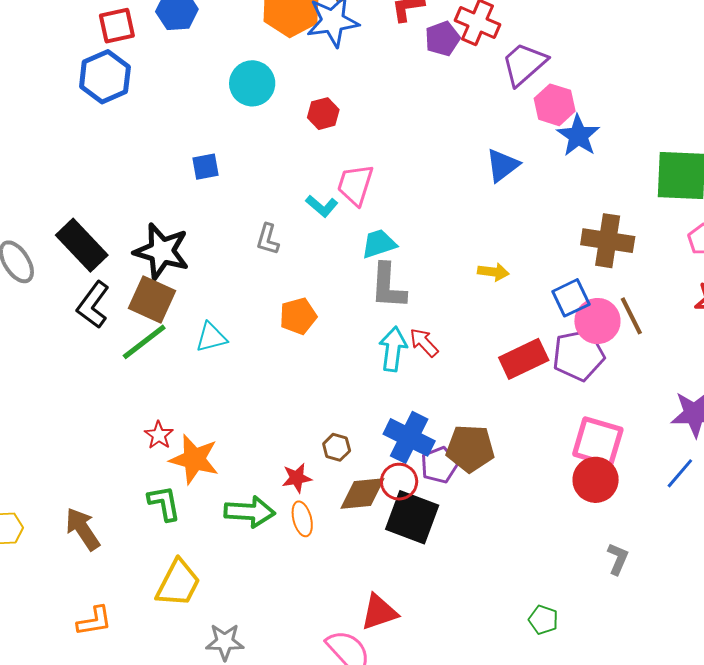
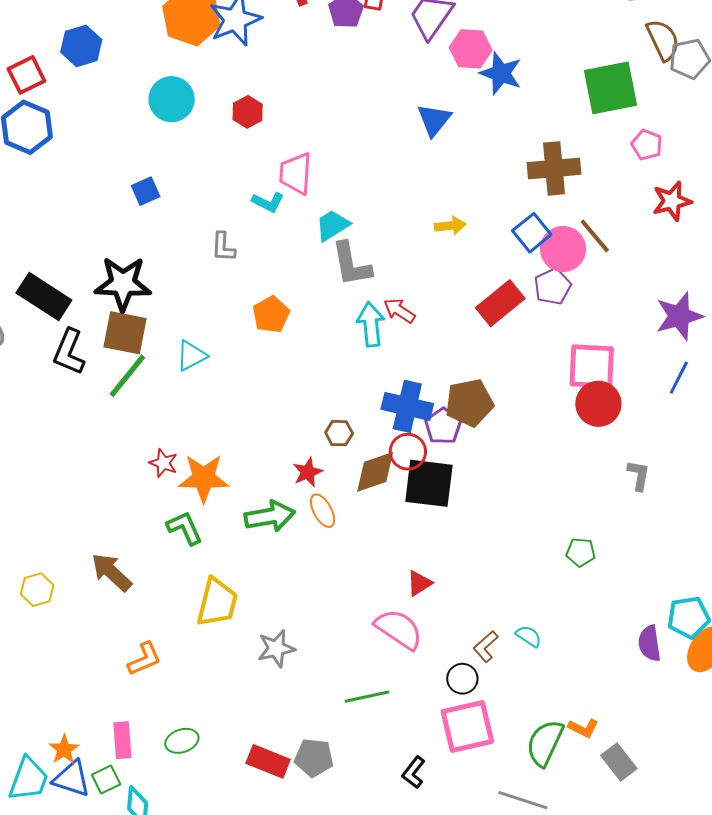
purple pentagon: (579, 355) -> (553, 287), size x0.7
red triangle: (379, 612) -> (419, 583), size x0.7

